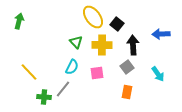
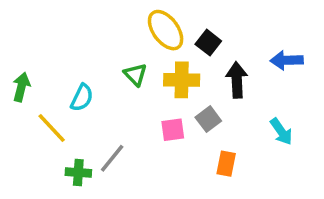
green arrow: (19, 21) -> (21, 87), moved
cyan semicircle: (72, 67) -> (82, 98), moved
gray square: (127, 67) -> (208, 119), moved

